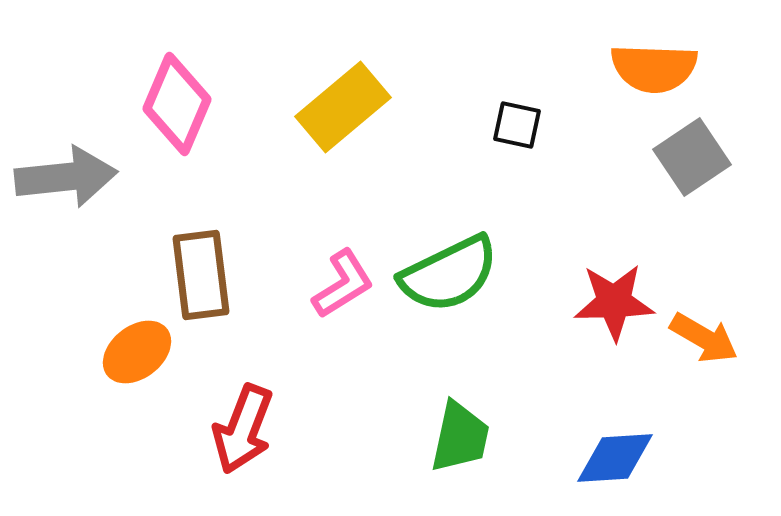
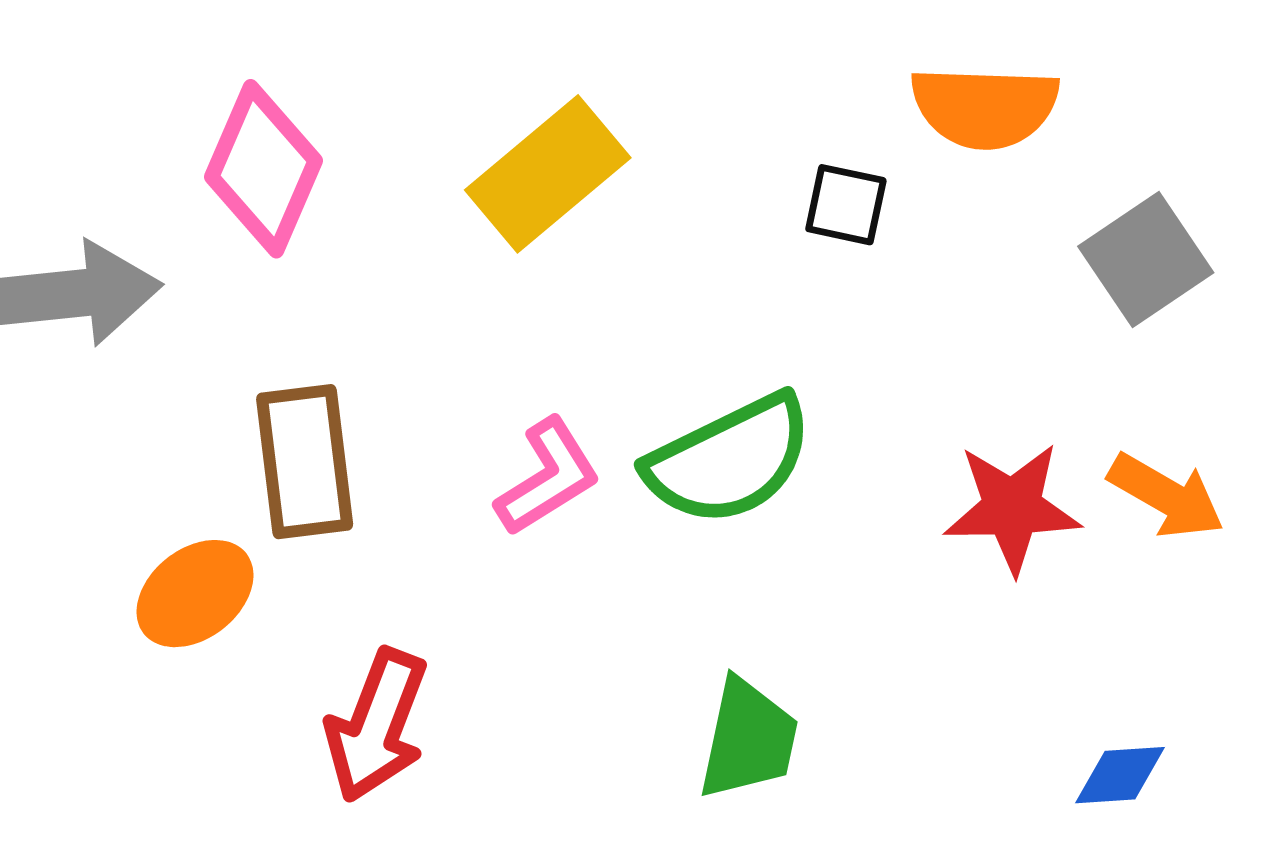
orange semicircle: (654, 68) -> (985, 107), moved
orange arrow: (704, 338) -> (1166, 496), moved
blue diamond: (615, 458) -> (1120, 775), moved, size x0.7

